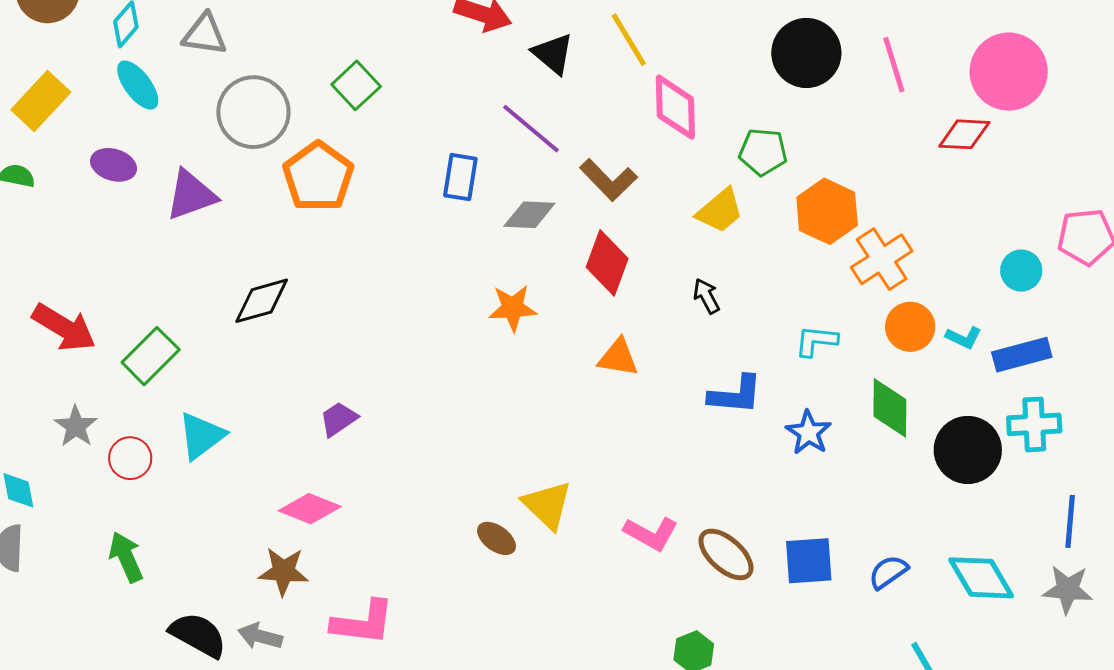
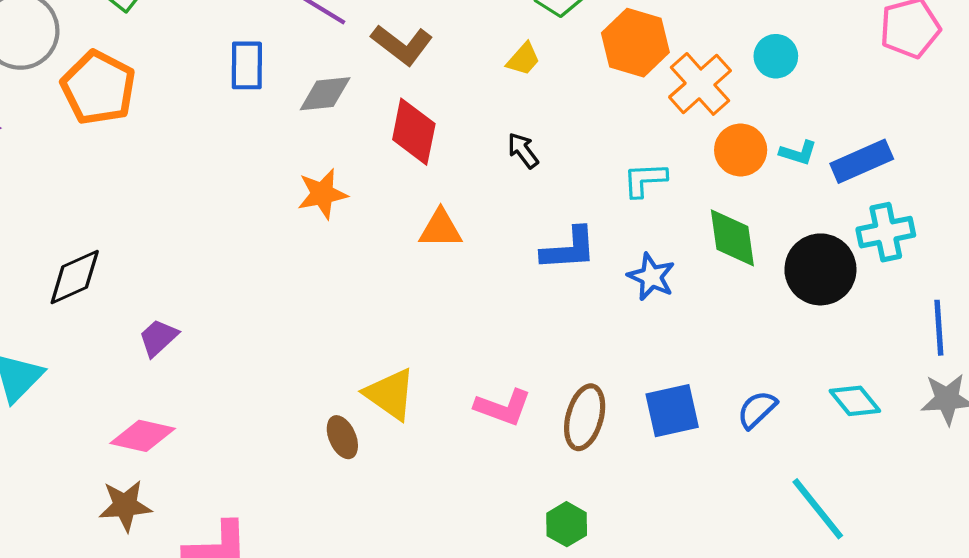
yellow trapezoid: (720, 211) -> (523, 59), size x0.7
cyan circle: (1021, 271) -> (776, 56), moved
black diamond: (262, 301) -> (75, 277), moved
brown ellipse: (497, 538) -> (342, 437), turned 39
brown ellipse: (726, 554) -> (585, 417), turned 72
cyan diamond: (981, 578) -> (855, 401), size x0.7

